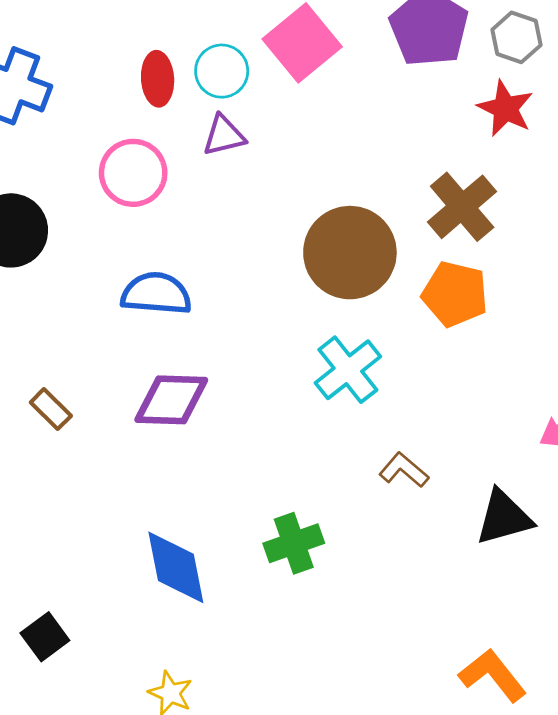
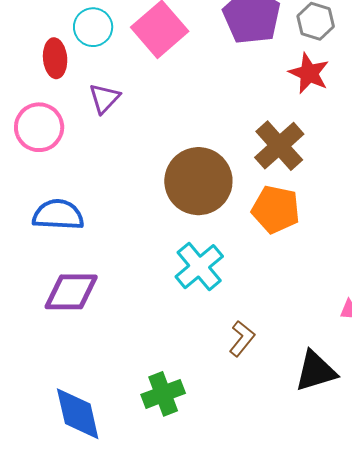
cyan circle: (222, 71) -> (93, 27), moved
purple triangle: (224, 136) -> (104, 98), turned -32
brown L-shape: (404, 470) -> (242, 339), turned 90

